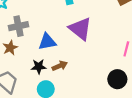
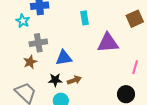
purple triangle: (80, 29) -> (108, 43), moved, turned -45

